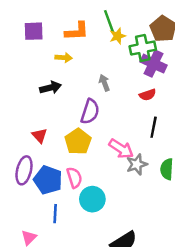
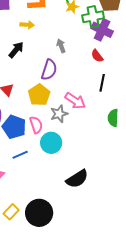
black arrow: (50, 88) -> (16, 50), turned -36
red semicircle: (148, 95) -> (97, 56), turned 72
gray star: (137, 164) -> (59, 114), moved
blue line: (55, 214) -> (20, 155), turned 63

